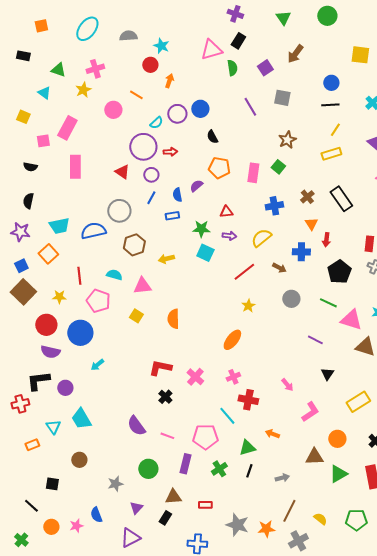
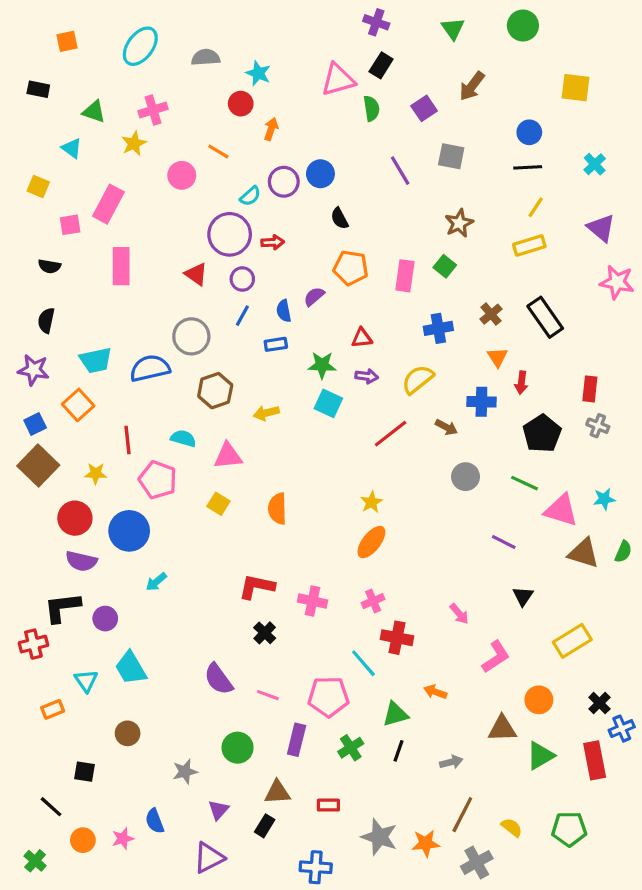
yellow star: (248, 306) -> (371, 502), moved
pink cross: (195, 377) -> (312, 601), turned -30

